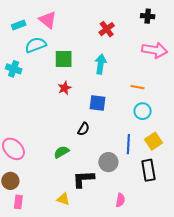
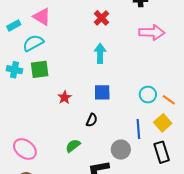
green square: (64, 59) -> (40, 69), moved
orange line: (138, 87) -> (169, 100), moved, turned 32
red star: (65, 88) -> (65, 97), moved

